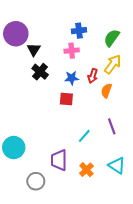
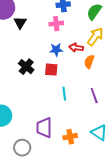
black cross: (40, 72) -> (26, 67), moved
red arrow: (93, 76) -> (76, 48), turned 80
cyan line: (84, 136) -> (64, 94), moved, turned -48
orange cross: (86, 170) -> (70, 137), turned 32

